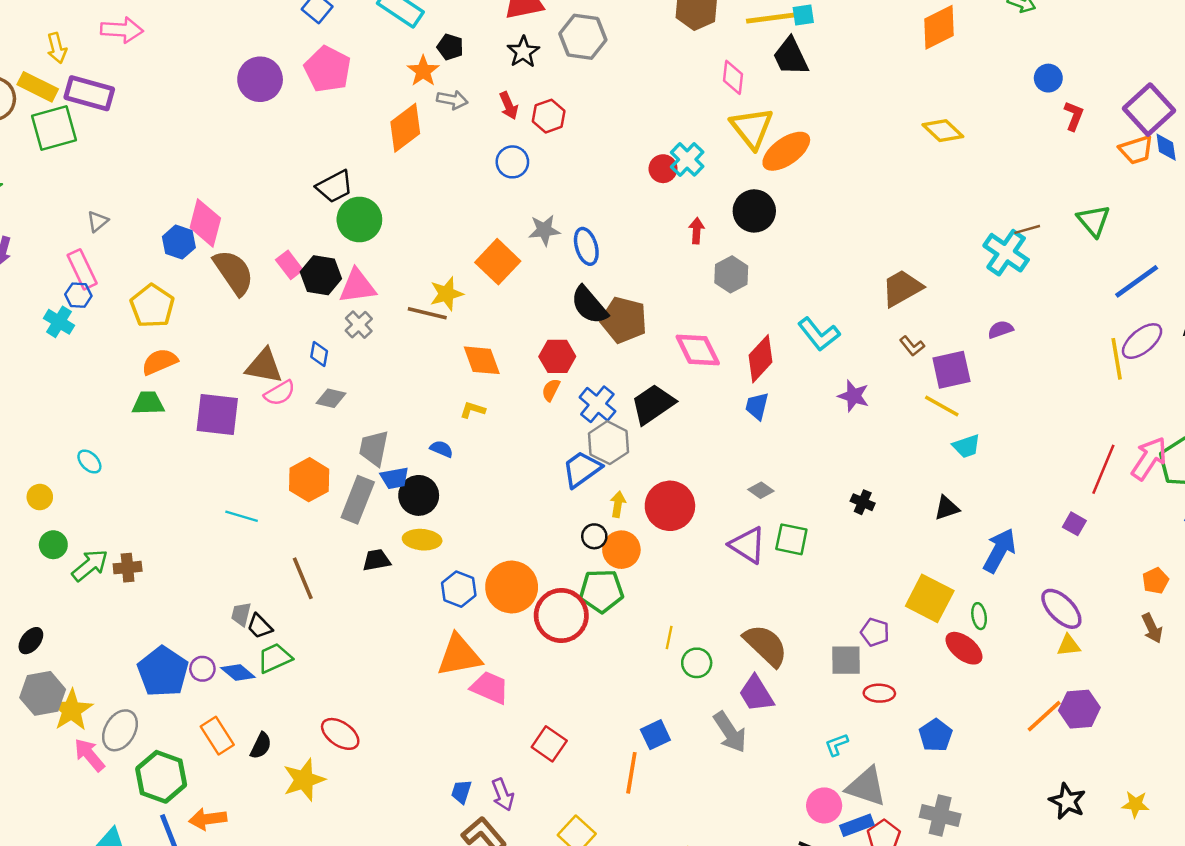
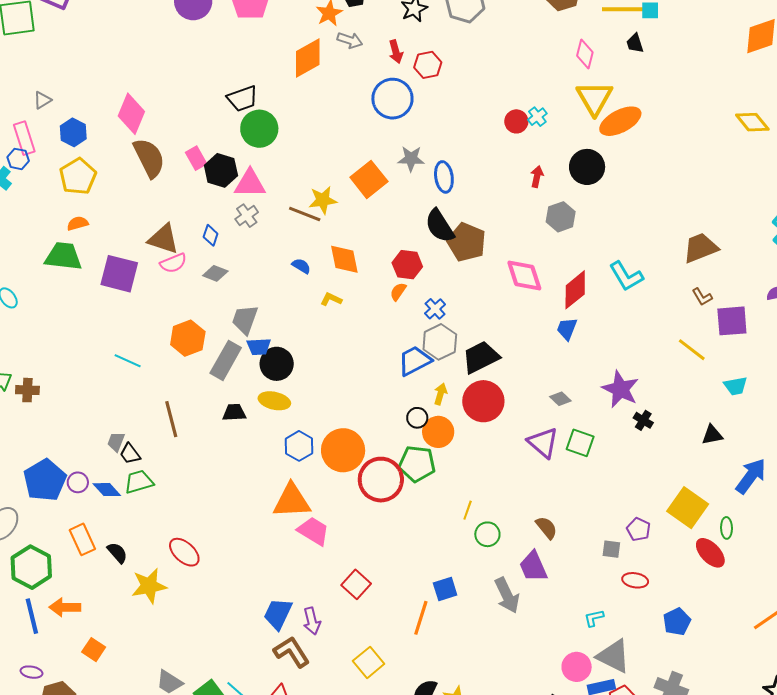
black trapezoid: (791, 56) -> (635, 43), size x0.6
cyan cross: (687, 159) -> (537, 117), size x0.7
blue circle: (512, 162) -> (392, 99), size x1.5
blue hexagon: (179, 242) -> (73, 132), moved
orange semicircle: (160, 362) -> (78, 223), size x0.7
purple star: (853, 396) -> (620, 389), moved, size x1.4
green trapezoid: (148, 403) -> (63, 256), size x1.4
blue cross: (597, 404) -> (435, 309), size x0.7
black trapezoid: (653, 404) -> (481, 357), moved
yellow line: (942, 406) -> (692, 350), moved
blue semicircle: (442, 449) -> (301, 266), moved
brown semicircle: (766, 645) -> (546, 528), size x0.6
gray square: (846, 660) -> (611, 549), size x0.7
black semicircle: (261, 746) -> (117, 553), turned -75
blue trapezoid: (461, 792) -> (278, 614), size x1.6

